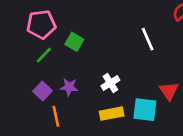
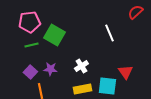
green square: (74, 42) -> (54, 35), size x1.5
green line: (44, 55) -> (31, 45), turned 32

